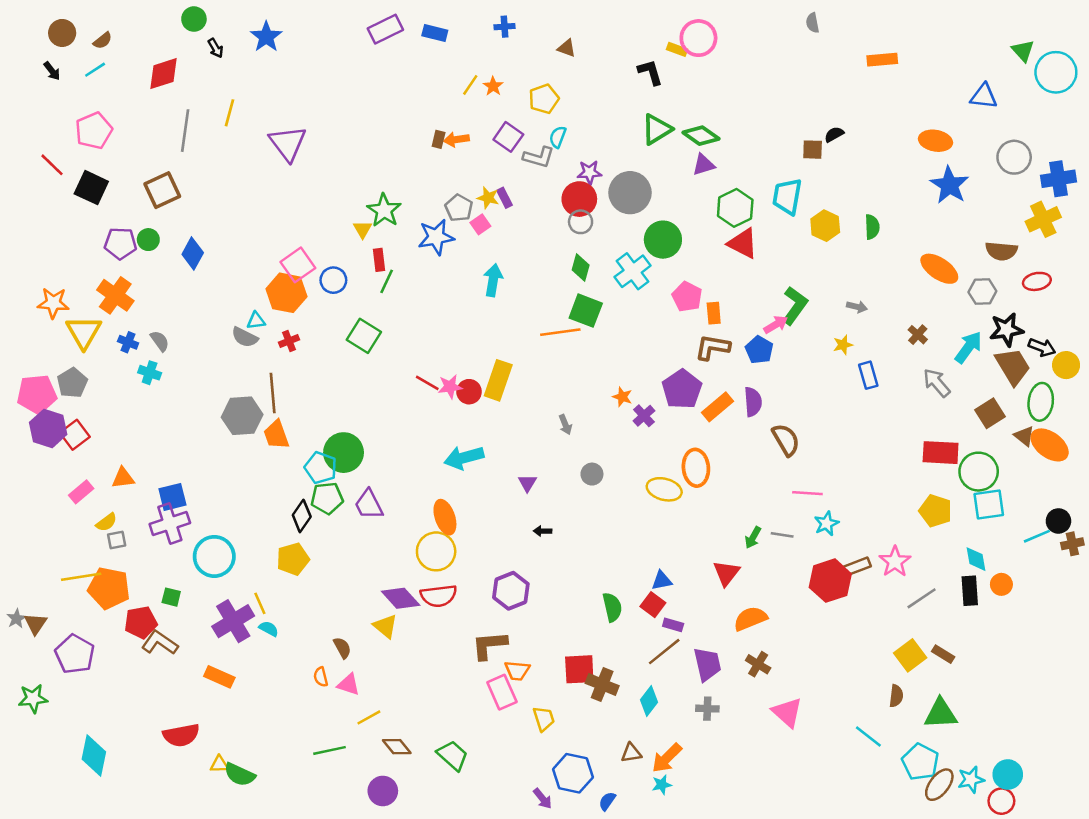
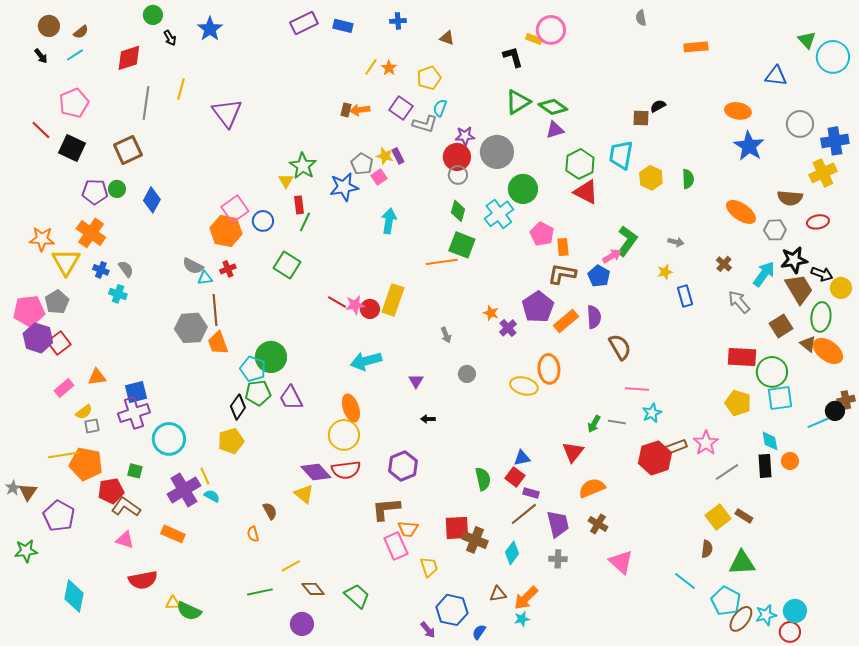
cyan triangle: (256, 321) -> (205, 278), moved
brown cross: (1072, 544) -> (846, 400), moved
pink triangle: (349, 685) -> (125, 540), moved

